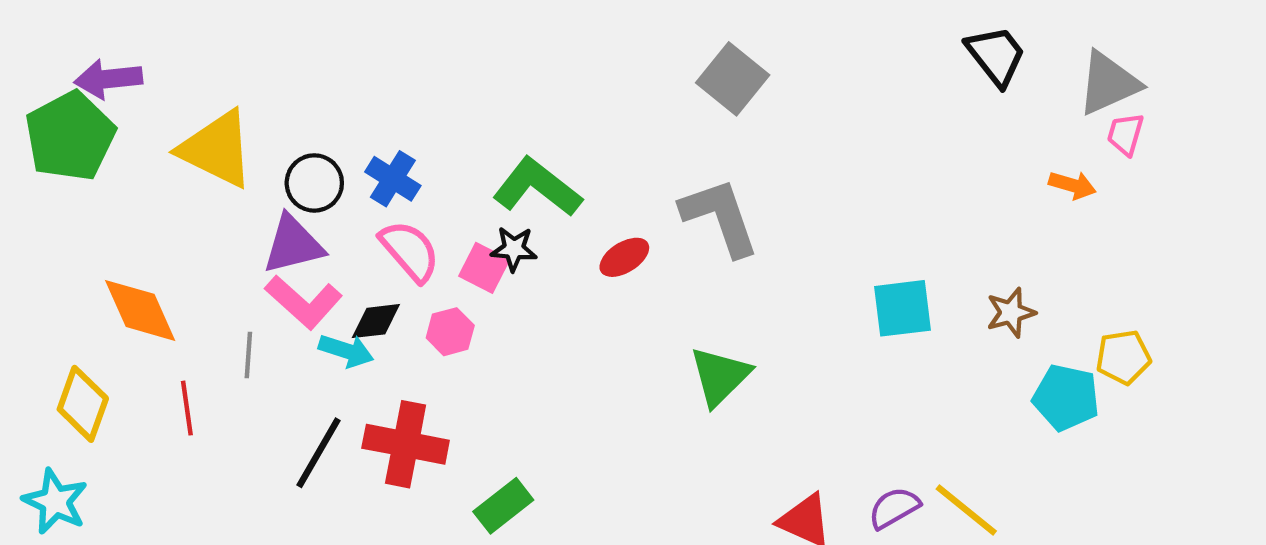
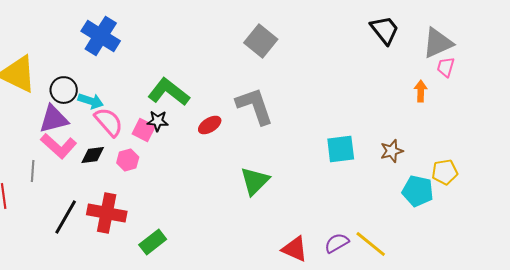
blue cross: (393, 179) -> (101, 36), moved, size x1.5
orange arrow: (1072, 185) -> (421, 91), turned -105
cyan arrow: (346, 351) -> (91, 101), moved

